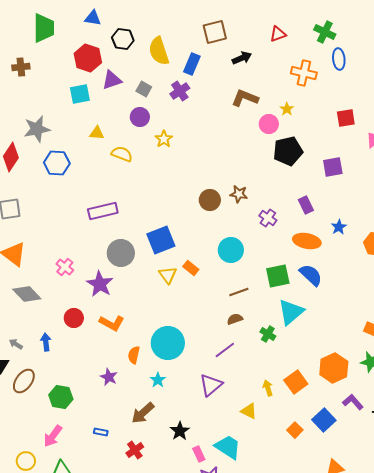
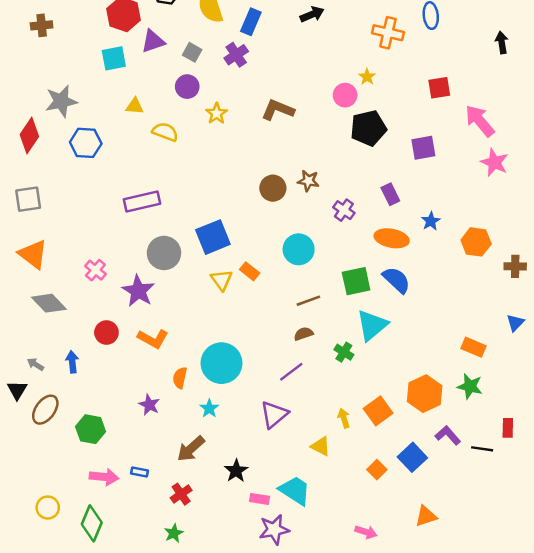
brown L-shape: (245, 98) -> (278, 110), moved
pink arrow: (53, 436) -> (104, 477), moved, turned -120
pink rectangle: (199, 454) -> (259, 499), turned -56

